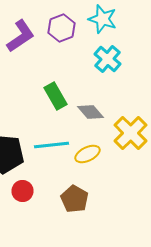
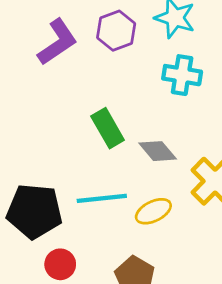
cyan cross: (108, 59) -> (182, 75), turned -32

